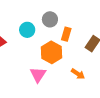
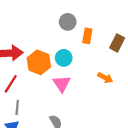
cyan circle: (27, 30) -> (64, 58), moved
orange hexagon: (52, 52) -> (39, 62), moved

